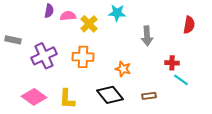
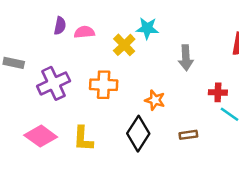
yellow cross: (89, 24) -> (124, 45), moved
black diamond: (110, 95) -> (138, 134), turned 72

